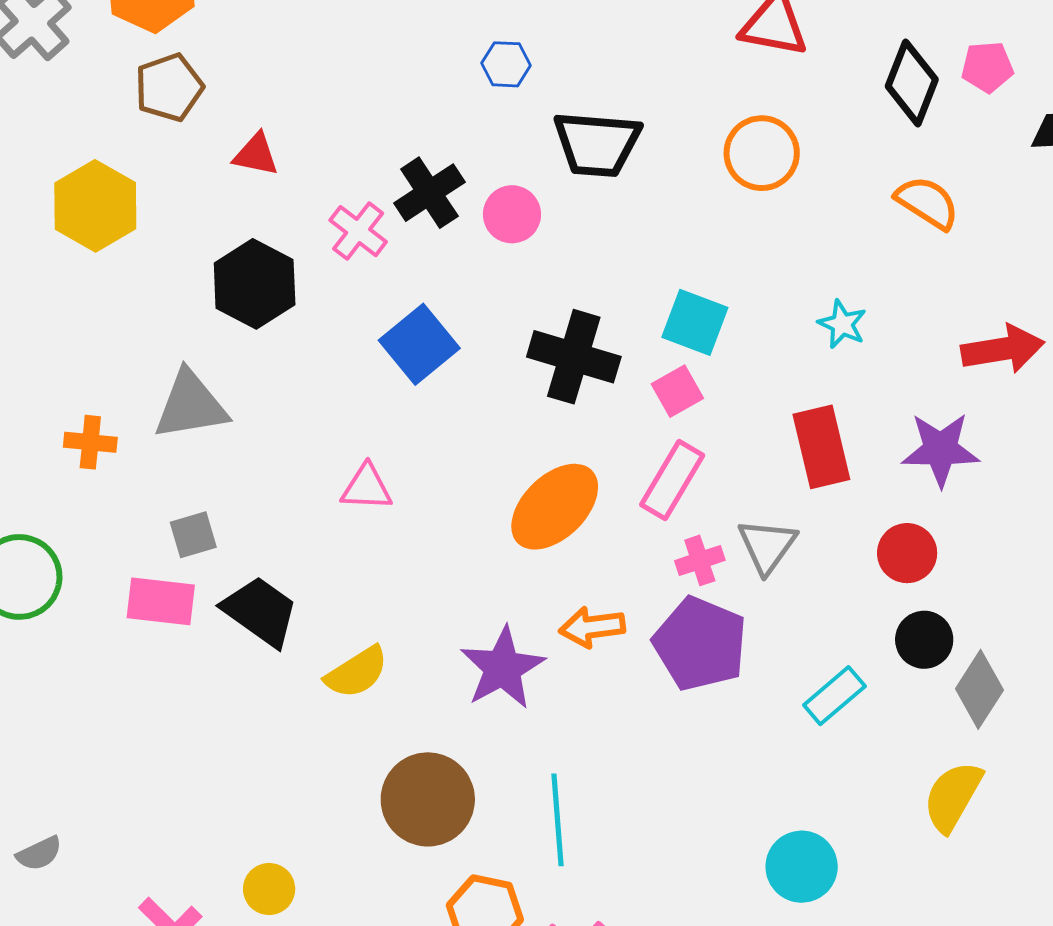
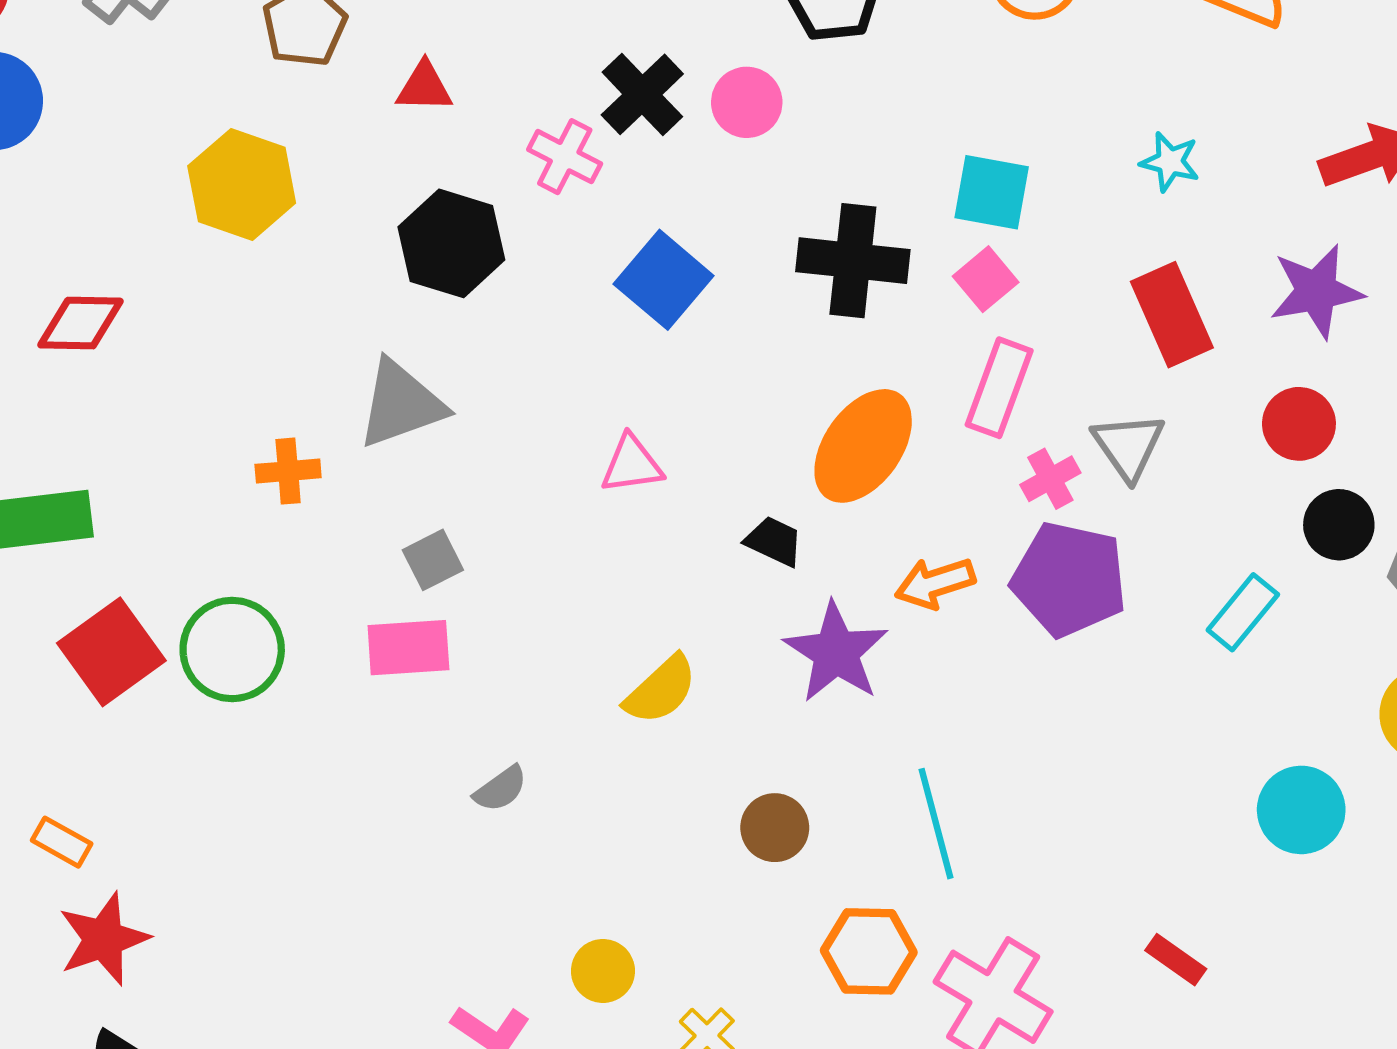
black trapezoid: (260, 611) -> (774, 541), moved, size x0.6
brown circle: (428, 799) -> (775, 828), size x0.6
gray semicircle: (39, 853) -> (501, 789), moved
cyan circle: (802, 867) -> (1301, 810), moved

